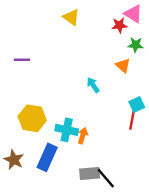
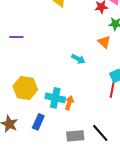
cyan arrow: (93, 85) -> (78, 59), turned 152
blue rectangle: (47, 157) -> (38, 122), size x0.7
black line: (106, 178) -> (100, 133), moved

